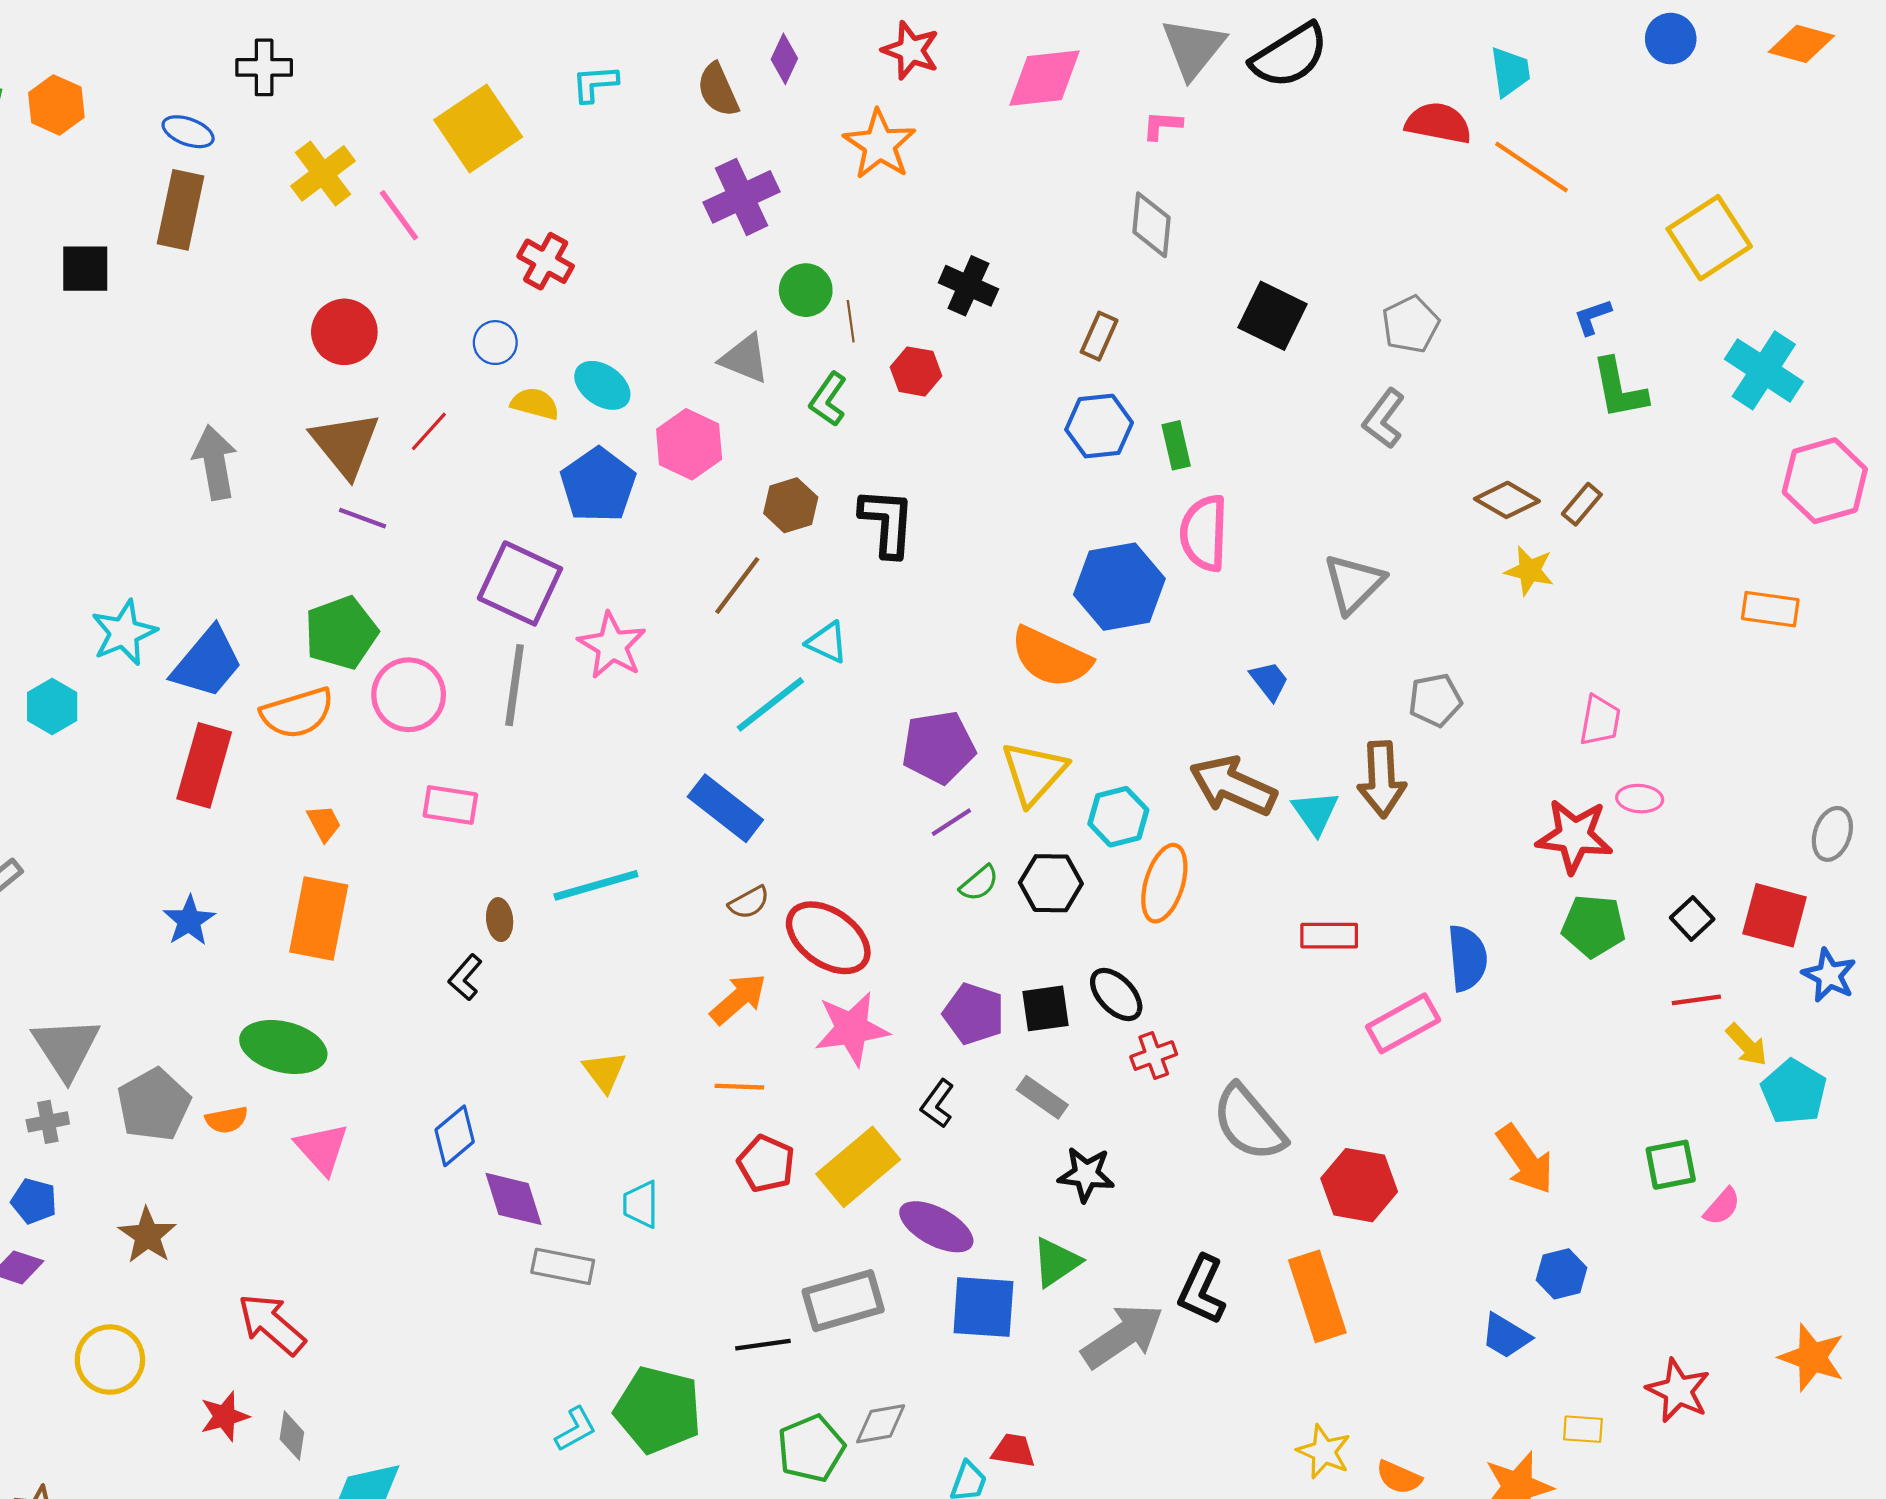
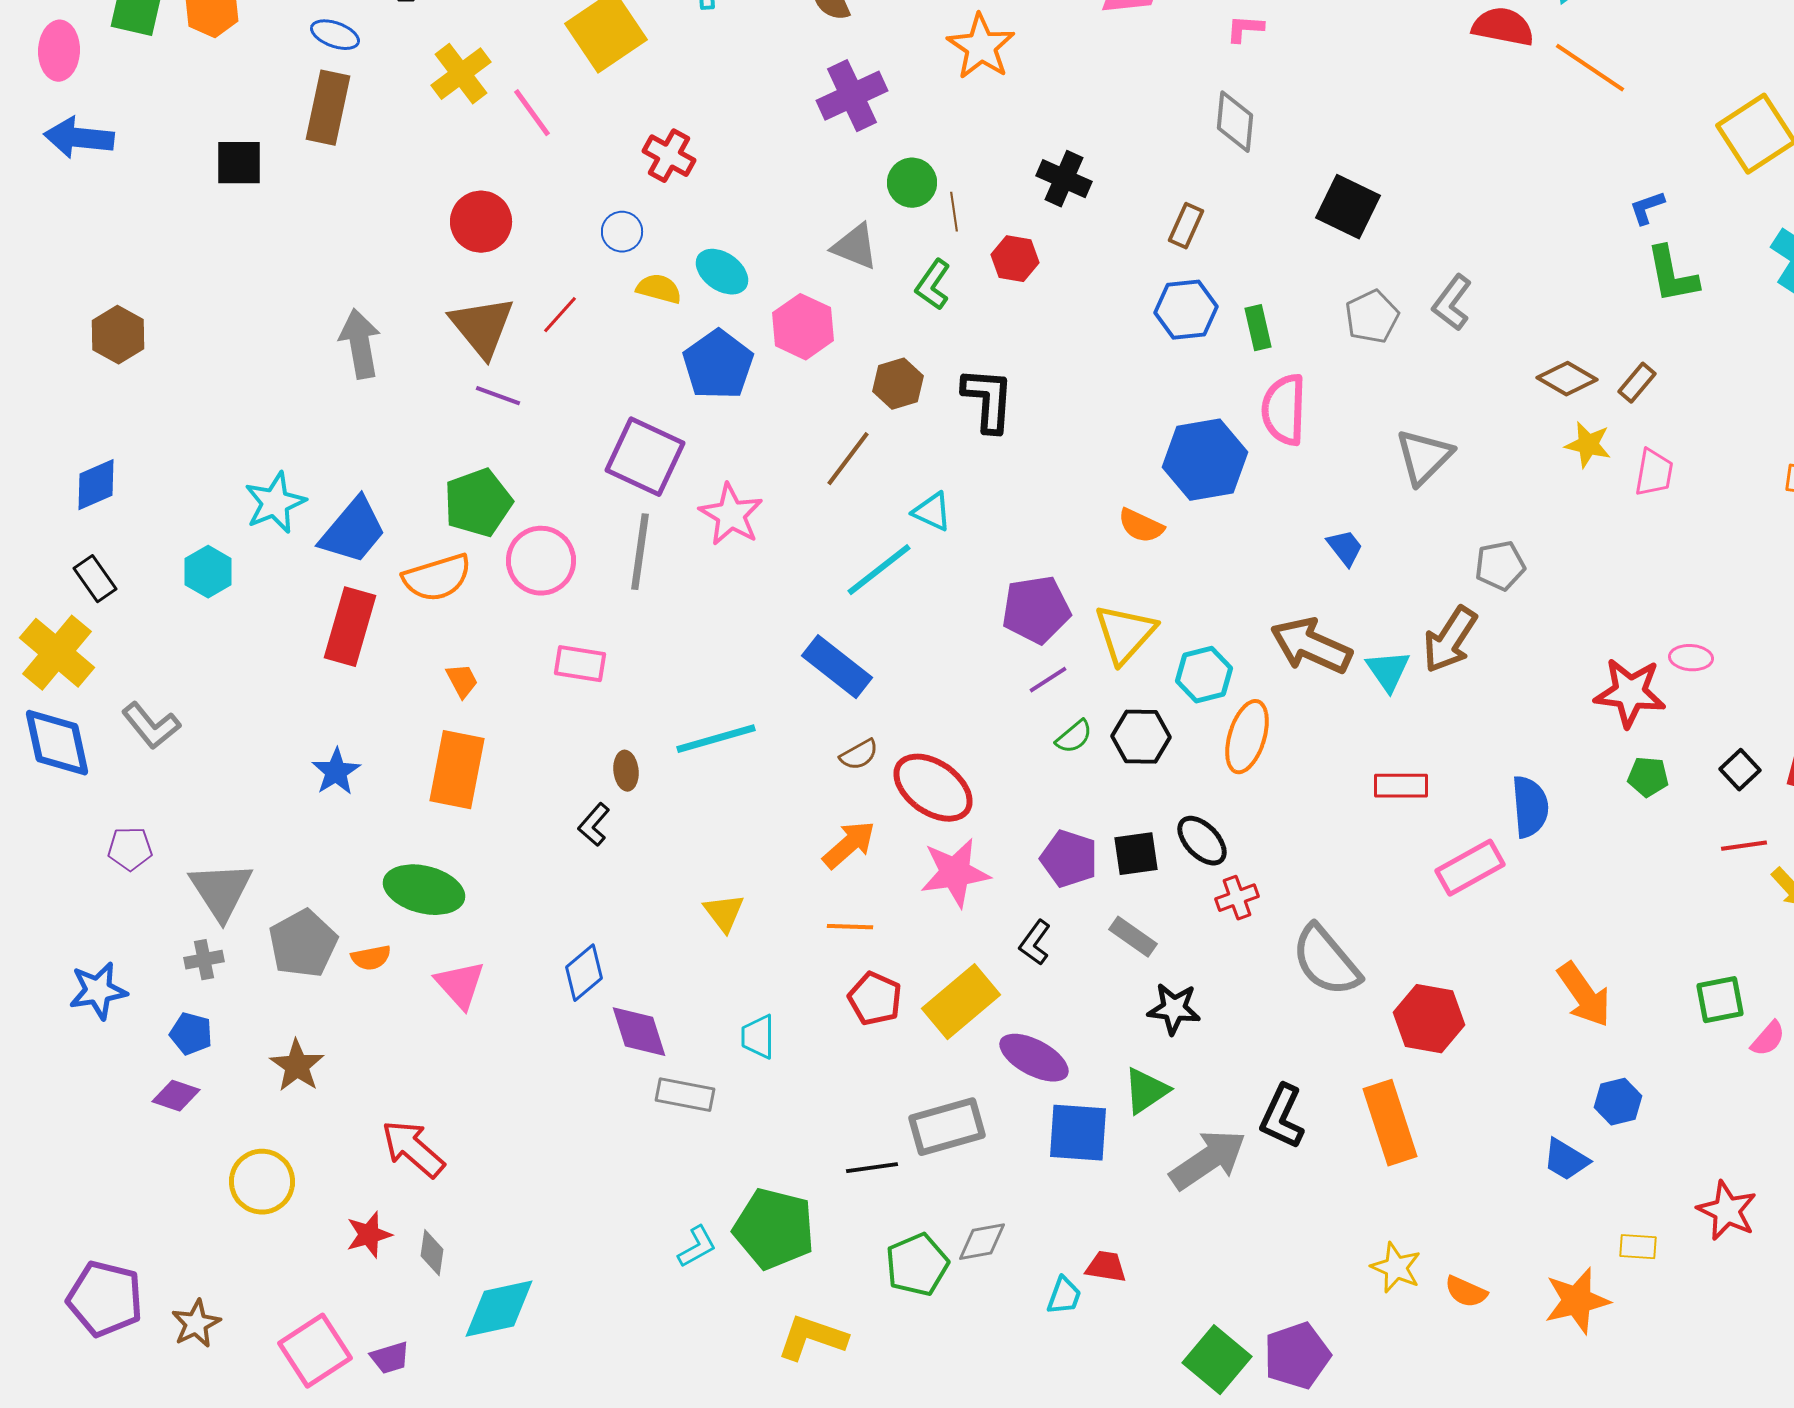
gray pentagon: (1411, 324) -> (1372, 317), moved
orange semicircle: (1051, 657) -> (1141, 526), size x0.6
pink trapezoid: (1600, 720) -> (1654, 473), moved
brown arrow: (1382, 779) -> (1450, 640), turned 36
green pentagon: (1594, 926) -> (1648, 777), size x0.7

